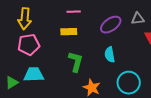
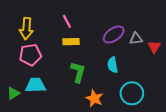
pink line: (74, 12) -> (67, 21), moved, turned 64
gray triangle: (138, 19) -> (136, 39), moved

